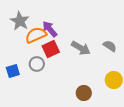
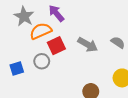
purple arrow: (50, 29) -> (56, 13), moved

